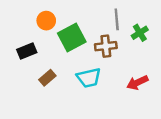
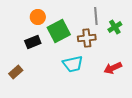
black rectangle: (27, 51) -> (33, 42), moved
brown rectangle: (47, 78) -> (16, 72), moved

